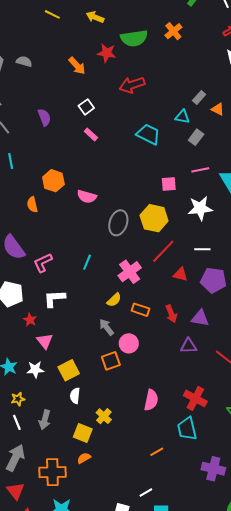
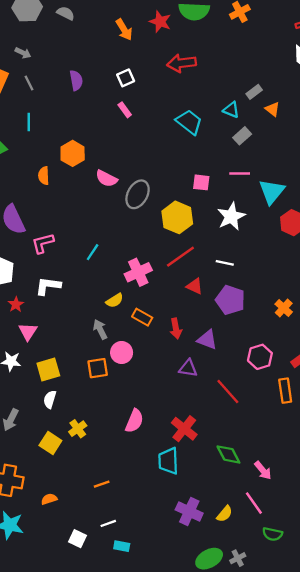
white star: (200, 208) -> (231, 216), turned -30
gray ellipse: (118, 223) -> (138, 194), moved
orange line: (157, 452) -> (102, 484), moved
orange semicircle: (84, 458) -> (49, 499), moved

